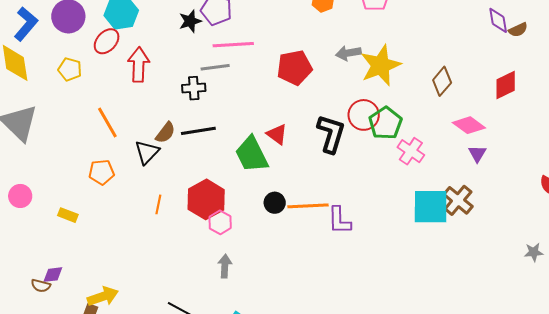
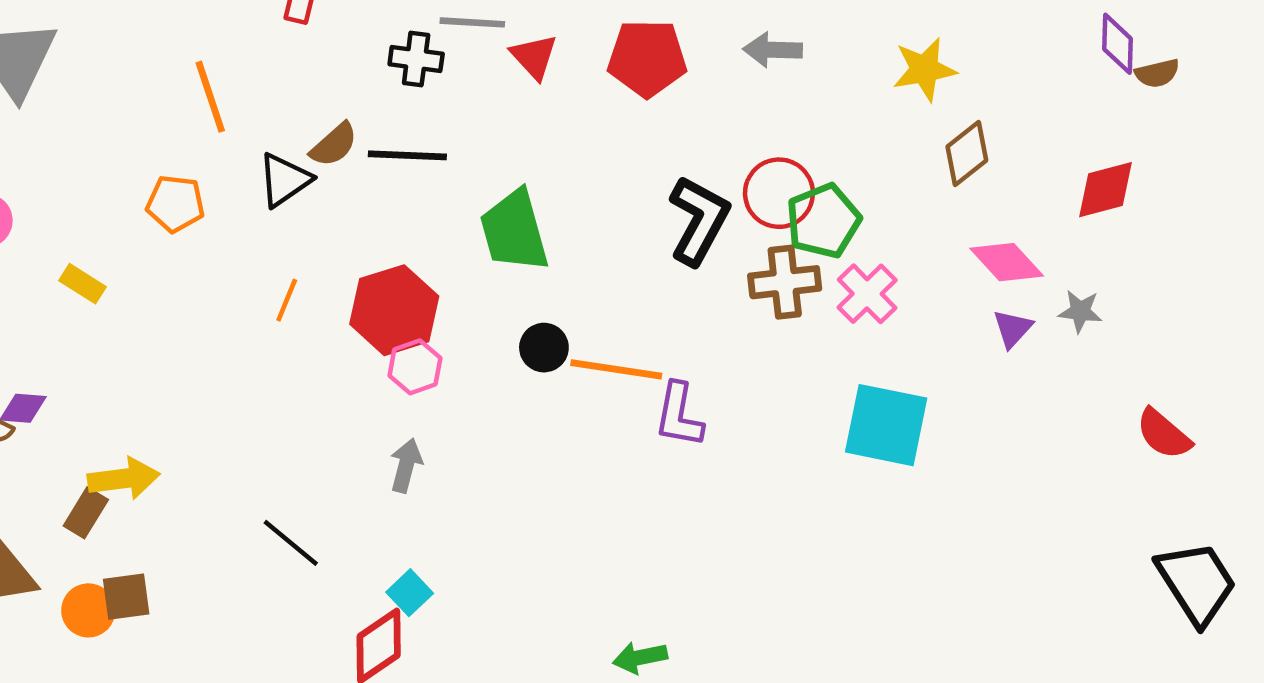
yellow star: (381, 65) -> (924, 69), moved, size x0.7
red triangle: (277, 134) -> (534, 57), moved
brown cross: (458, 200) -> (785, 282), moved, turned 32
gray star: (534, 252) -> (1080, 311), moved

